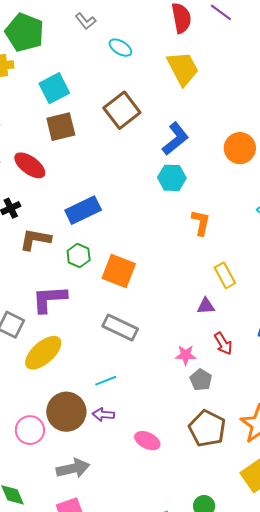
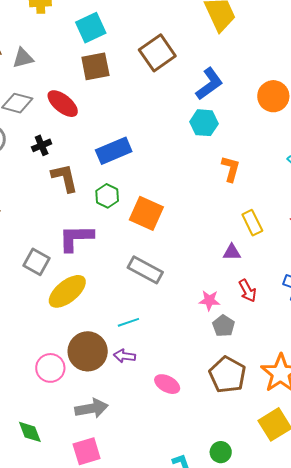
brown L-shape: (35, 239) -> (65, 178), turned 64

